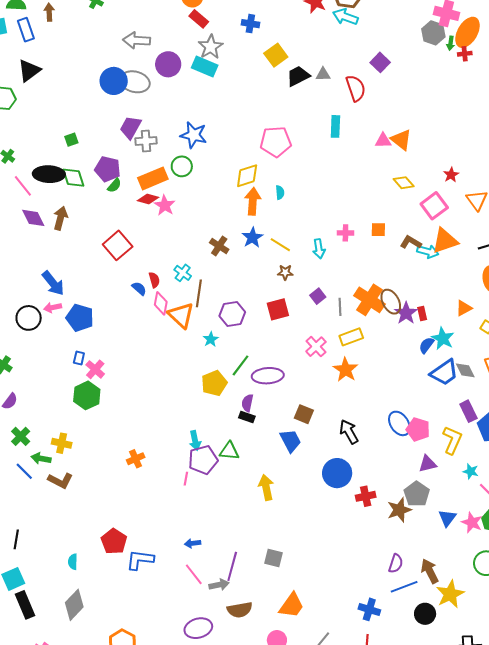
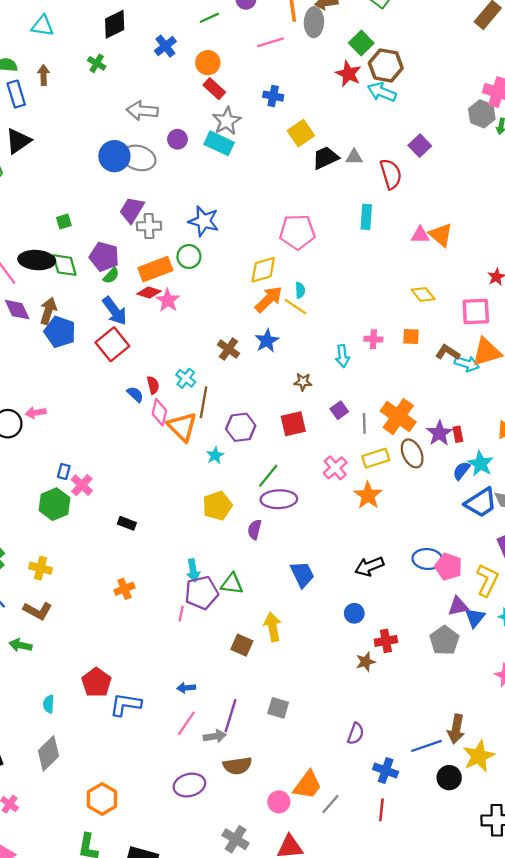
purple circle: (168, 64) -> (177, 139), size x0.7
yellow diamond: (404, 183) -> (423, 294), moved
orange arrow: (253, 201) -> (269, 299), turned 40
pink square: (434, 206) -> (476, 311), turned 32
yellow line: (280, 245) -> (296, 307), moved
blue arrow: (53, 283) -> (115, 311), moved
brown ellipse: (391, 302) -> (412, 453), moved
blue pentagon: (80, 318) -> (60, 332), moved
green line: (241, 365) -> (268, 476), moved
green hexagon: (87, 395) -> (54, 504), moved
brown square: (304, 414) -> (242, 645), moved
black rectangle: (247, 417) -> (127, 523), moved
blue ellipse: (399, 423) -> (427, 559), turned -55
black arrow: (349, 432) -> (369, 566), turned -85
green arrow: (41, 458) -> (21, 645), moved
blue circle: (337, 473) -> (354, 613), size x0.6
brown star: (399, 510) -> (366, 662), moved, size x0.7
blue triangle: (447, 518) -> (475, 618), moved
purple semicircle: (396, 564) -> (356, 734), moved
brown arrow: (430, 571) -> (456, 729), turned -145
pink line: (194, 574) -> (186, 723), turned 70
orange trapezoid: (291, 605) -> (307, 785), moved

